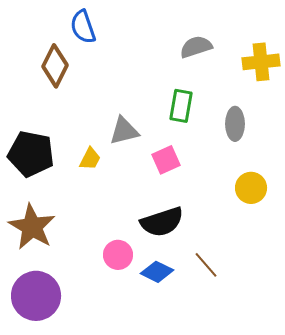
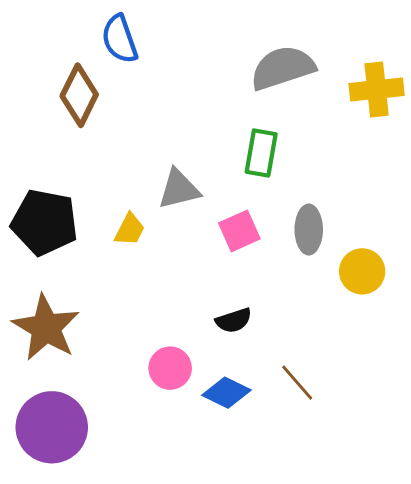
gray semicircle: (196, 47) -> (283, 68), size x1.4
gray ellipse: (235, 124) -> (309, 230), moved
black semicircle: (162, 222) -> (234, 320), size x0.6

